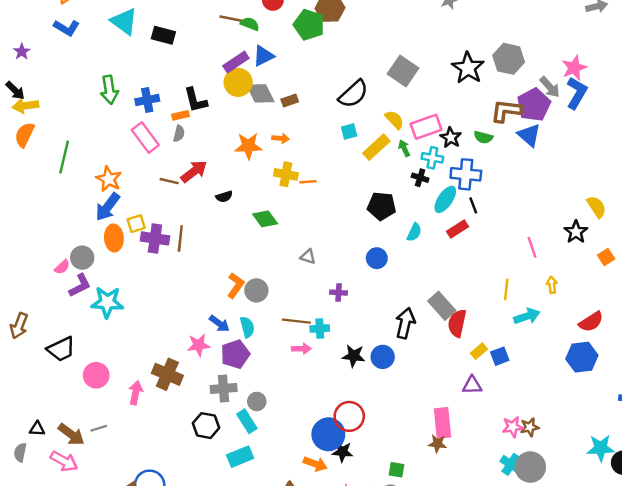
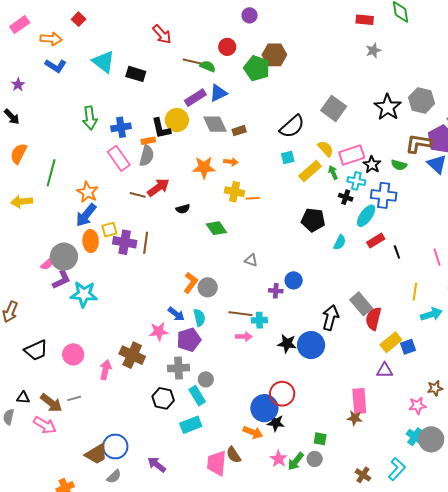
yellow circle: (238, 82) -> (177, 120), moved
yellow arrow: (26, 106) -> (22, 202), moved
gray semicircle: (179, 134) -> (147, 156), size x1.5
black line: (473, 205) -> (397, 252), moved
gray circle: (82, 258) -> (64, 257), size x1.4
blue circle: (377, 258) -> (294, 280), moved
black trapezoid: (61, 349) -> (36, 350), moved
yellow rectangle: (479, 351) -> (391, 342), size x1.5
blue circle: (383, 357) -> (311, 345), size x1.4
brown star: (530, 427) -> (435, 388), moved

